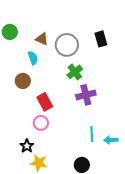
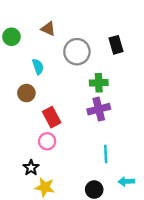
brown triangle: (42, 39) -> (48, 29), moved
green cross: (75, 72) -> (99, 83), moved, turned 35
cyan arrow: (111, 140) -> (126, 181), moved

